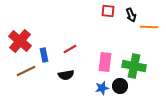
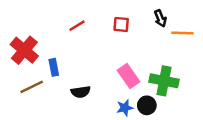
red square: (108, 11) -> (121, 24), moved
red line: (70, 49) -> (77, 26), moved
pink rectangle: (105, 62) -> (128, 76), turned -42

